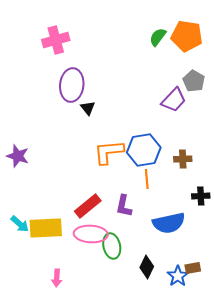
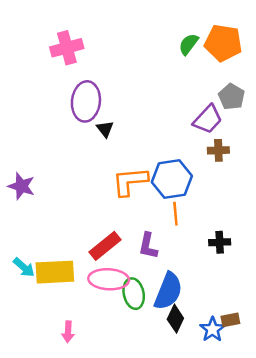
brown cross: (183, 159) -> (218, 150), moved
black cross: (201, 196) -> (220, 242), moved
blue semicircle: (169, 223) -> (168, 291), moved, turned -56

